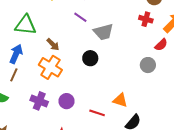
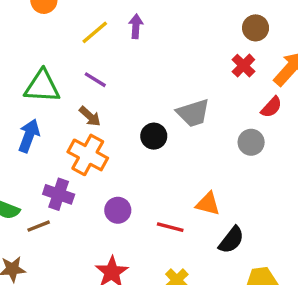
purple line: (80, 17) -> (95, 80), moved
red cross: (146, 19) -> (243, 66), turned 32
gray trapezoid: (103, 32) -> (193, 113), moved
brown line: (14, 75) -> (39, 226), moved, turned 48
purple cross: (39, 101) -> (59, 194), moved

